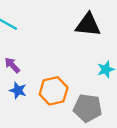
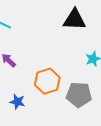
blue star: (18, 90) -> (17, 102), moved

